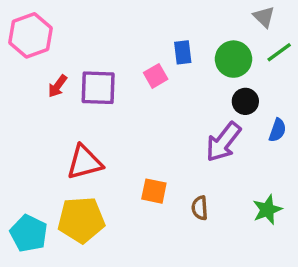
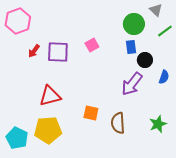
blue rectangle: (183, 52) -> (131, 47), moved
green circle: (233, 59) -> (134, 24), moved
brown semicircle: (200, 208) -> (118, 123), size x1.5

